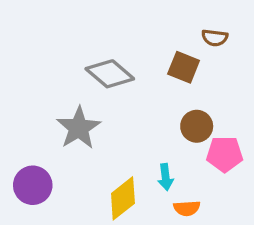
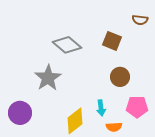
brown semicircle: (215, 38) -> (140, 20), moved
pink pentagon: (225, 154) -> (137, 107), moved

